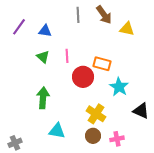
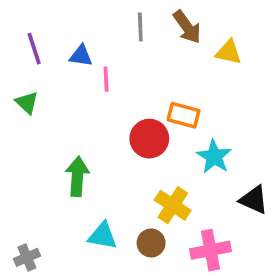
purple line: (19, 27) -> (34, 49), turned -54
pink line: (67, 56) -> (106, 79), moved
green triangle: (43, 57) -> (27, 103), moved
brown circle: (93, 136) -> (151, 243), moved
pink cross: (117, 139) -> (210, 250), size x1.5

